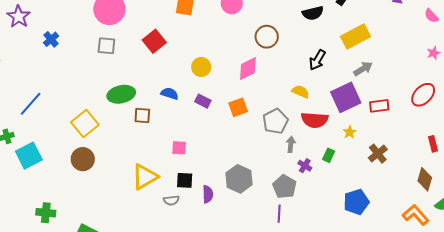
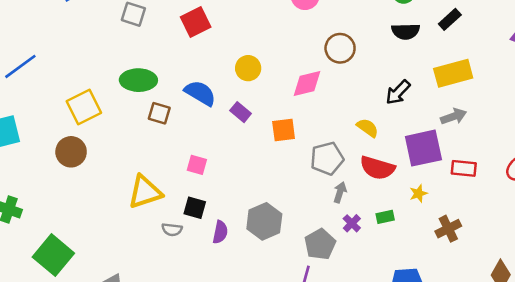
blue semicircle: (170, 94) -> (200, 93), size x1.4
green rectangle: (329, 155) -> (385, 217), turned 40

